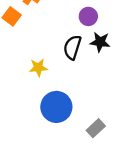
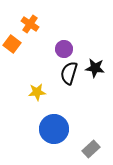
purple circle: (88, 16) -> (64, 49), moved

